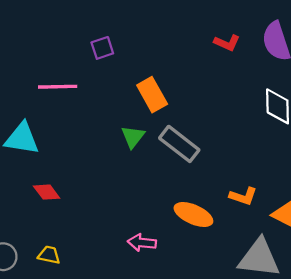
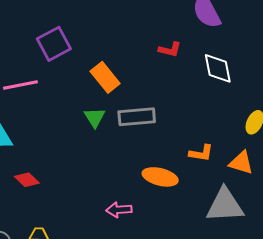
red L-shape: (227, 43) -> (170, 50), moved
purple square: (102, 48) -> (54, 44), size x1.6
gray rectangle: (179, 144) -> (137, 117), turned -33

